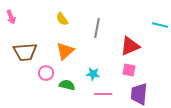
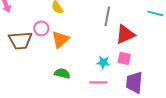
gray line: (97, 28) -> (107, 16), moved
pink circle: (46, 73) -> (41, 28), moved
cyan star: (93, 74) -> (103, 62), moved

